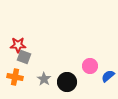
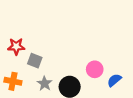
gray square: (24, 57) -> (35, 61), moved

